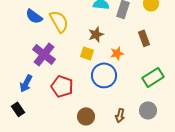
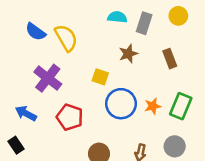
brown star: (96, 34) -> (128, 54), moved
orange star: (117, 53) -> (153, 106), moved
green rectangle: (153, 77) -> (181, 106), turned -35
blue arrow: (26, 83) -> (26, 113), turned 90

